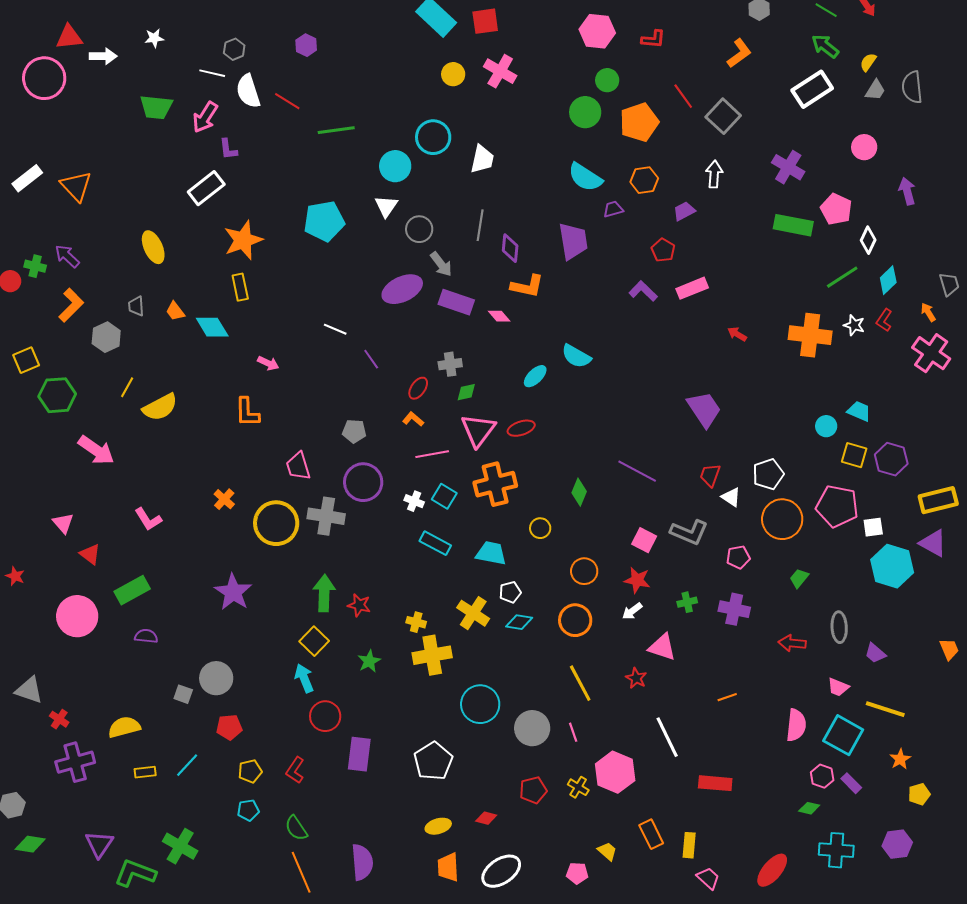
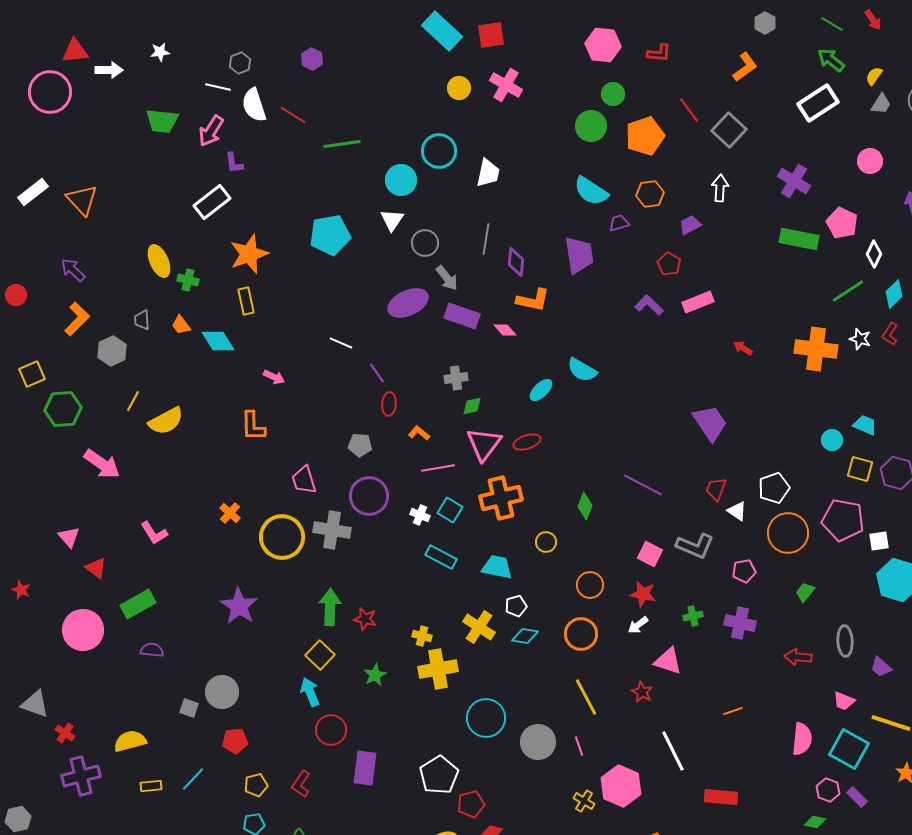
green cross: (35, 266) -> (188, 280), moved
red ellipse: (418, 388) -> (389, 404), moved, turned -30
red pentagon: (533, 790) -> (471, 804), moved

